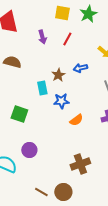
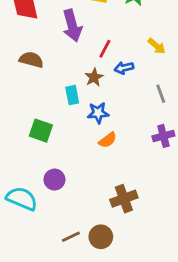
purple arrow: (42, 37) -> (72, 26), size x1.6
red line: (67, 39) -> (105, 49), moved
orange semicircle: (76, 120) -> (108, 140), moved
brown line: (41, 192) -> (71, 237), turned -56

